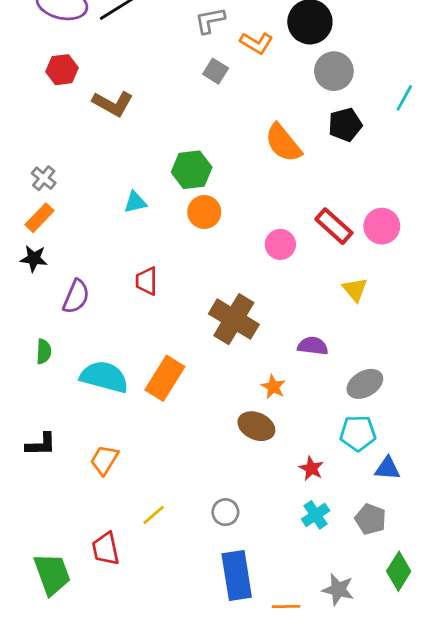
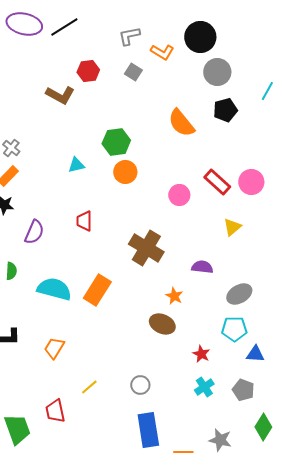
red hexagon: (62, 70) -> (88, 71), moved
yellow triangle: (355, 289) -> (232, 227), turned 30

